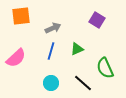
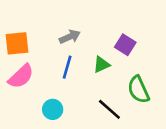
orange square: (21, 16) -> (17, 43), moved
purple square: (97, 20) -> (125, 45), moved
cyan circle: (51, 83) -> (53, 109), moved

